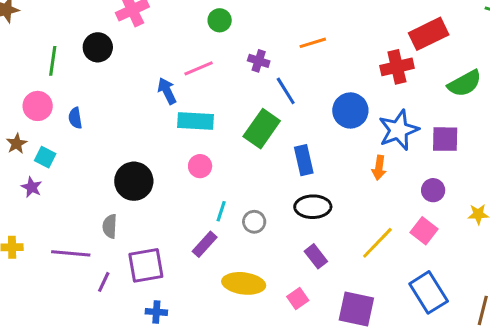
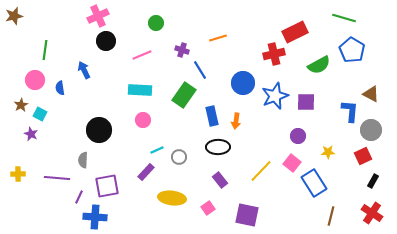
black circle: (98, 47) -> (106, 41), moved
blue arrow: (167, 91) -> (84, 70), moved
orange arrow: (379, 168) -> (236, 121), moved
cyan line: (221, 211) -> (157, 150), turned 48
blue rectangle: (429, 292) -> (314, 183), moved
blue cross: (156, 312) -> (95, 217), moved, size x1.6

